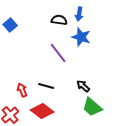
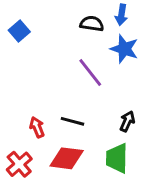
black arrow: (83, 86) -> (127, 121), turned 72
green trapezoid: (92, 107) -> (117, 158), moved, turned 50
red diamond: (42, 111) -> (67, 158), turned -30

